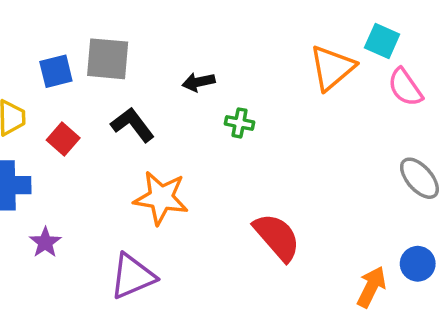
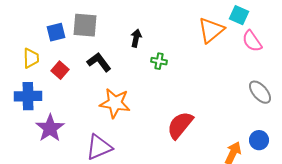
black arrow: (198, 82) -> (136, 38), turned 114
red semicircle: (277, 237) -> (180, 125), turned -100
purple star: (45, 242) -> (50, 128), size x1.6

